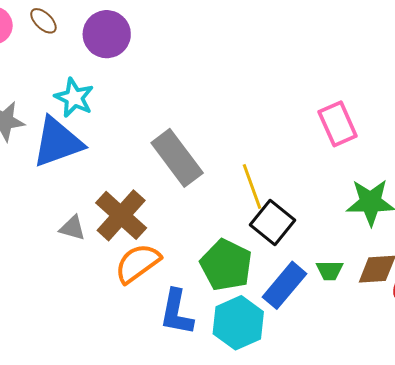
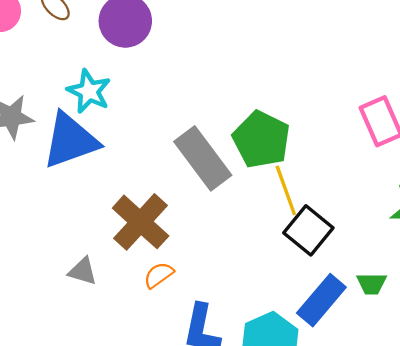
gray triangle: (73, 228) -> (83, 271), moved
orange semicircle: (138, 263) -> (159, 275), size x0.6
green pentagon: (226, 265) -> (261, 139), moved

